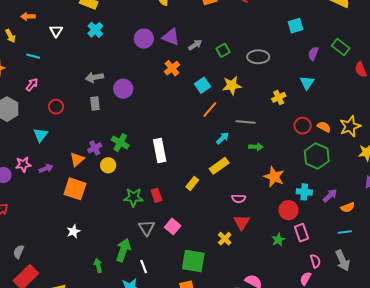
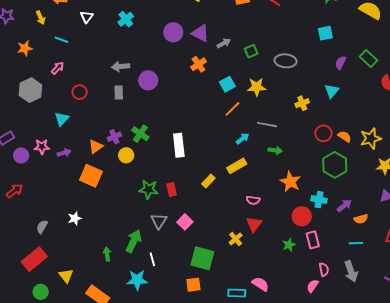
white star: (73, 231) -> (75, 218), moved
gray semicircle: (19, 252) -> (42, 227), moved

